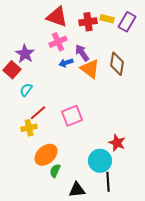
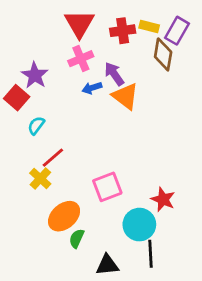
red triangle: (57, 17) -> (79, 24), turned 40
brown diamond: (117, 64) -> (163, 54), moved
pink square: (72, 116) -> (107, 187), moved
yellow cross: (29, 128) -> (40, 179), turned -35

